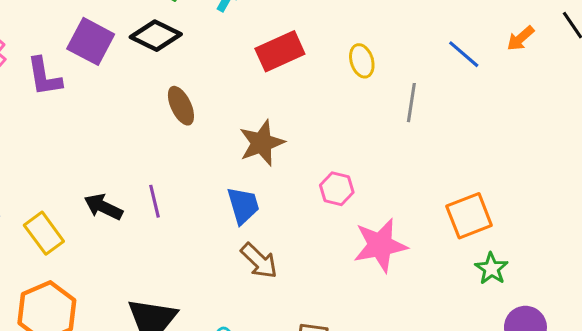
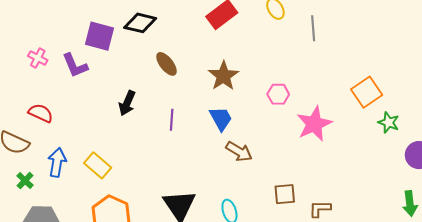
purple line: (155, 201) -> (172, 120), moved, turned 30
black arrow: (103, 207) -> (127, 103), moved, turned -80

